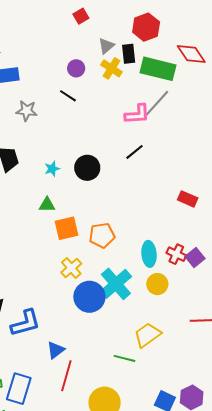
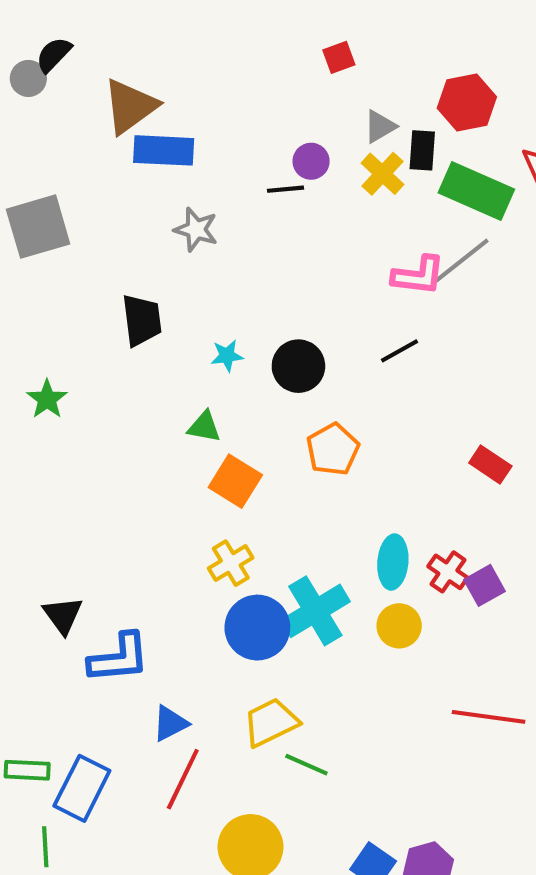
black line: (68, 96) -> (286, 189), moved, turned -48
orange square: (67, 228) -> (235, 481), turned 35
orange pentagon: (102, 235) -> (333, 449), moved, turned -30
yellow trapezoid: (147, 335) -> (271, 722), moved

